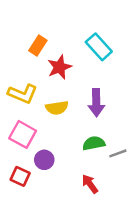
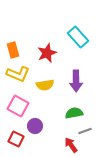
orange rectangle: (38, 46) -> (13, 50), moved, turned -49
gray line: (118, 153) -> (85, 131), moved

